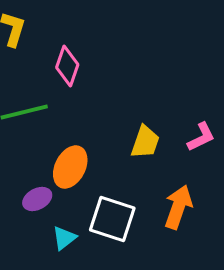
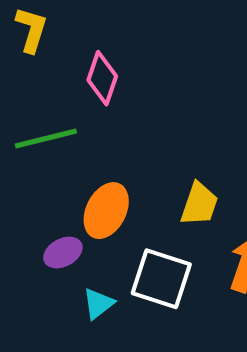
yellow trapezoid: (145, 142) -> (199, 204), moved

